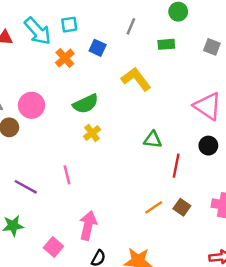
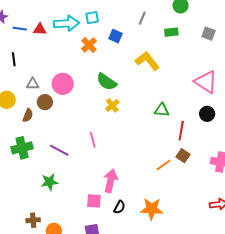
cyan arrow: (38, 31) -> (66, 23), turned -50
green semicircle: (86, 104) -> (107, 82), turned 60
brown square: (182, 207) -> (183, 156), moved
pink square: (53, 247) -> (94, 201), moved, turned -35

